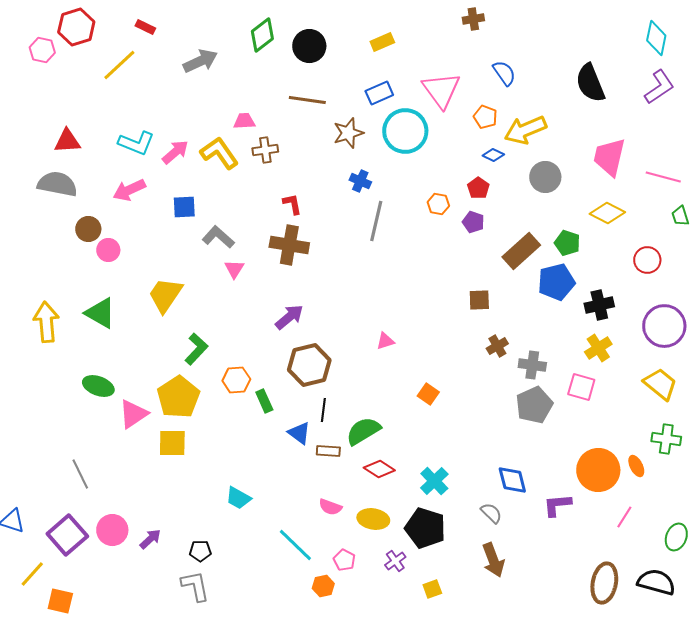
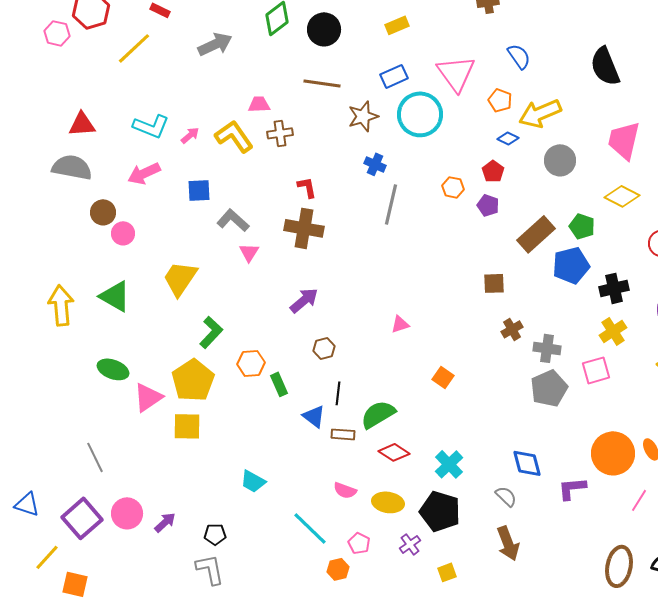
pink arrow: (175, 152) -> (190, 135), size x0.7
brown hexagon: (309, 365) -> (324, 348), size x0.5
pink square: (581, 387) -> (596, 370), turned -32

